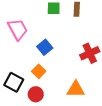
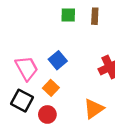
pink trapezoid: (18, 29) -> (27, 68), moved
orange triangle: (76, 89) -> (94, 109), turned -36

